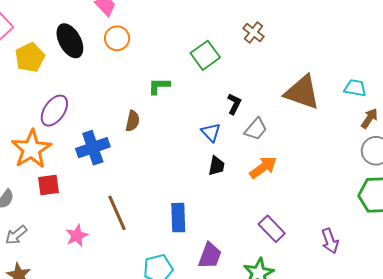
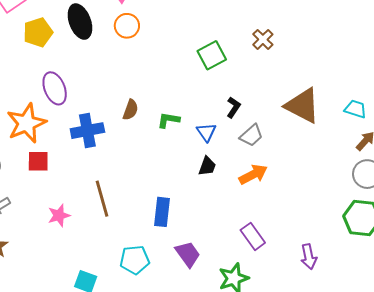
green L-shape: (159, 86) -> (168, 120), moved
purple ellipse: (54, 111) -> (55, 88), turned -64
purple trapezoid: (210, 256) -> (188, 254), turned -64

